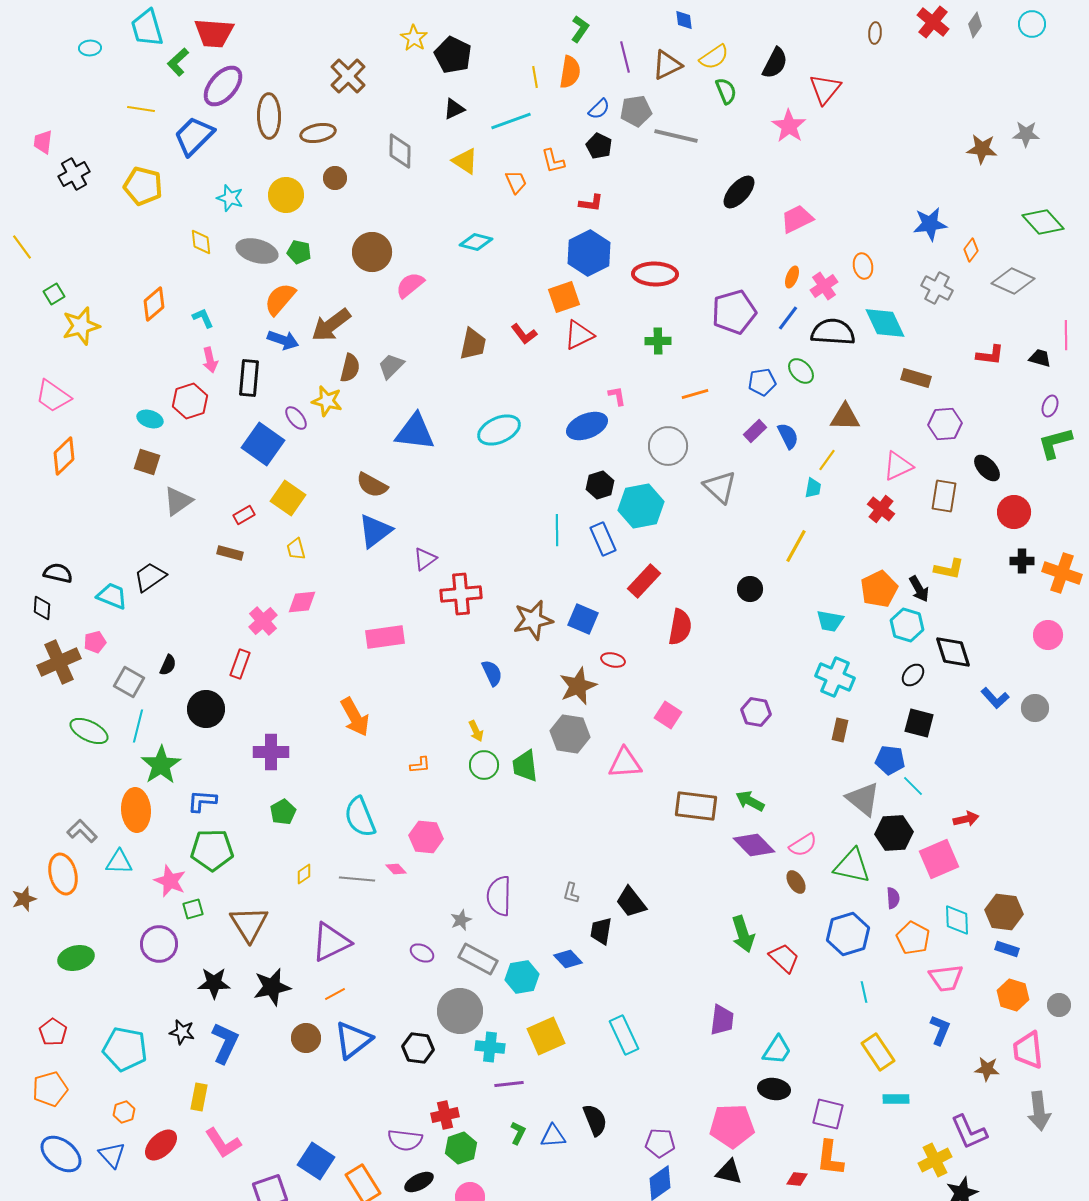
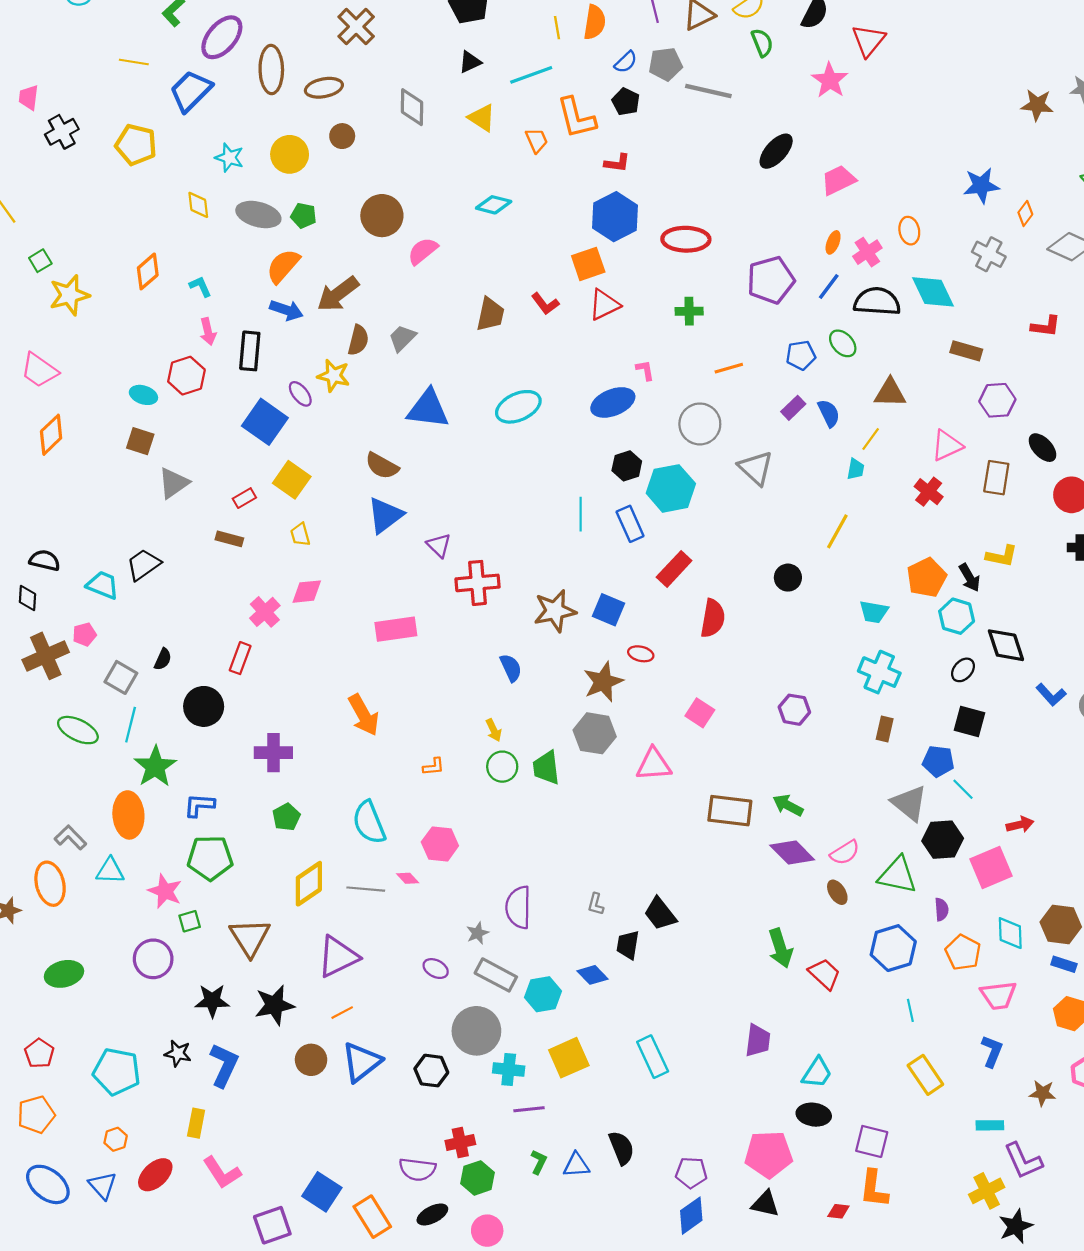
orange L-shape: (553, 161) -> (576, 118), size x1.6
purple triangle: (425, 559) -> (439, 545), turned -40
yellow diamond: (304, 874) -> (309, 884), size x2.0
cyan rectangle: (896, 1099) -> (990, 1125), moved

